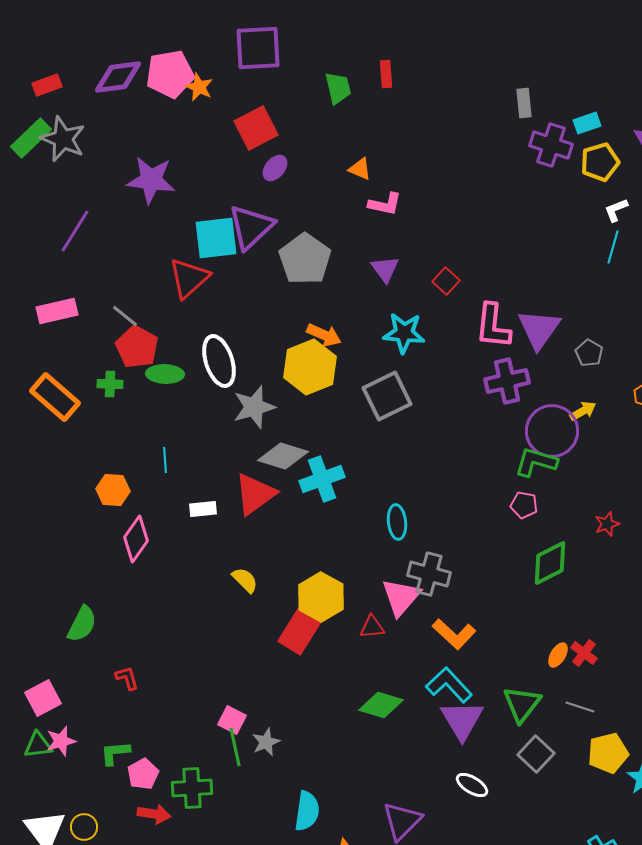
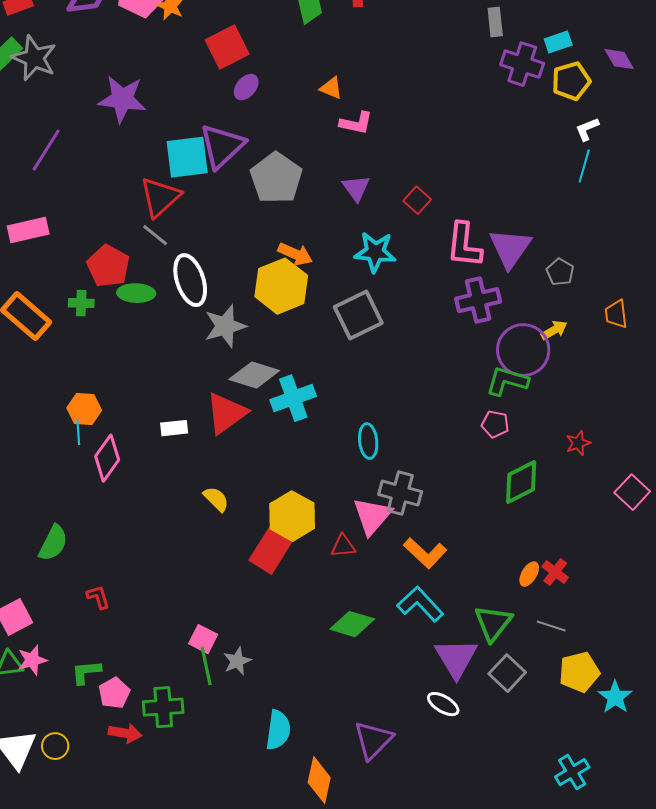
gray line: (125, 316) -> (155, 235), moved
cyan line: (165, 460) -> (78, 432), moved
purple triangle: (462, 720) -> (456, 658), moved

